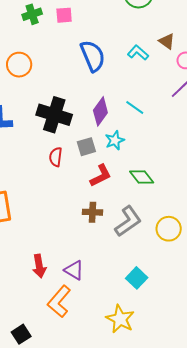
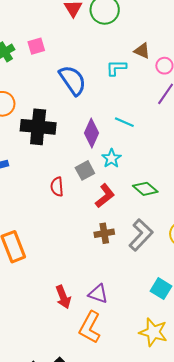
cyan L-shape: (138, 53) -> (116, 68), turned -30
black cross: (54, 115) -> (38, 127), moved

